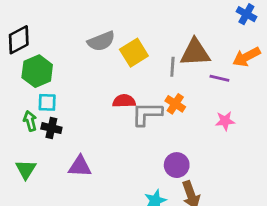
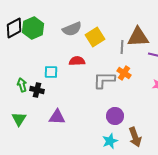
green hexagon: (37, 71) -> (33, 28), moved
red semicircle: (124, 101) -> (77, 61), moved
cyan square: (47, 102) -> (51, 72), moved
purple circle: (177, 165) -> (115, 116), moved

